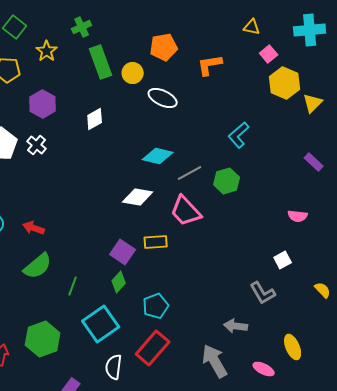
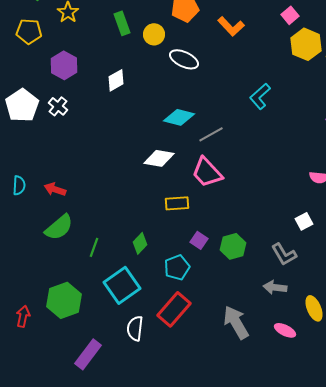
green rectangle: (101, 62) -> (122, 23), size x0.7
orange L-shape: (210, 65) -> (231, 26), turned -124
green hexagon: (227, 181) -> (233, 246), moved
purple square: (123, 252) -> (199, 240), moved, size x0.7
gray arrow: (236, 326) -> (275, 287), moved

